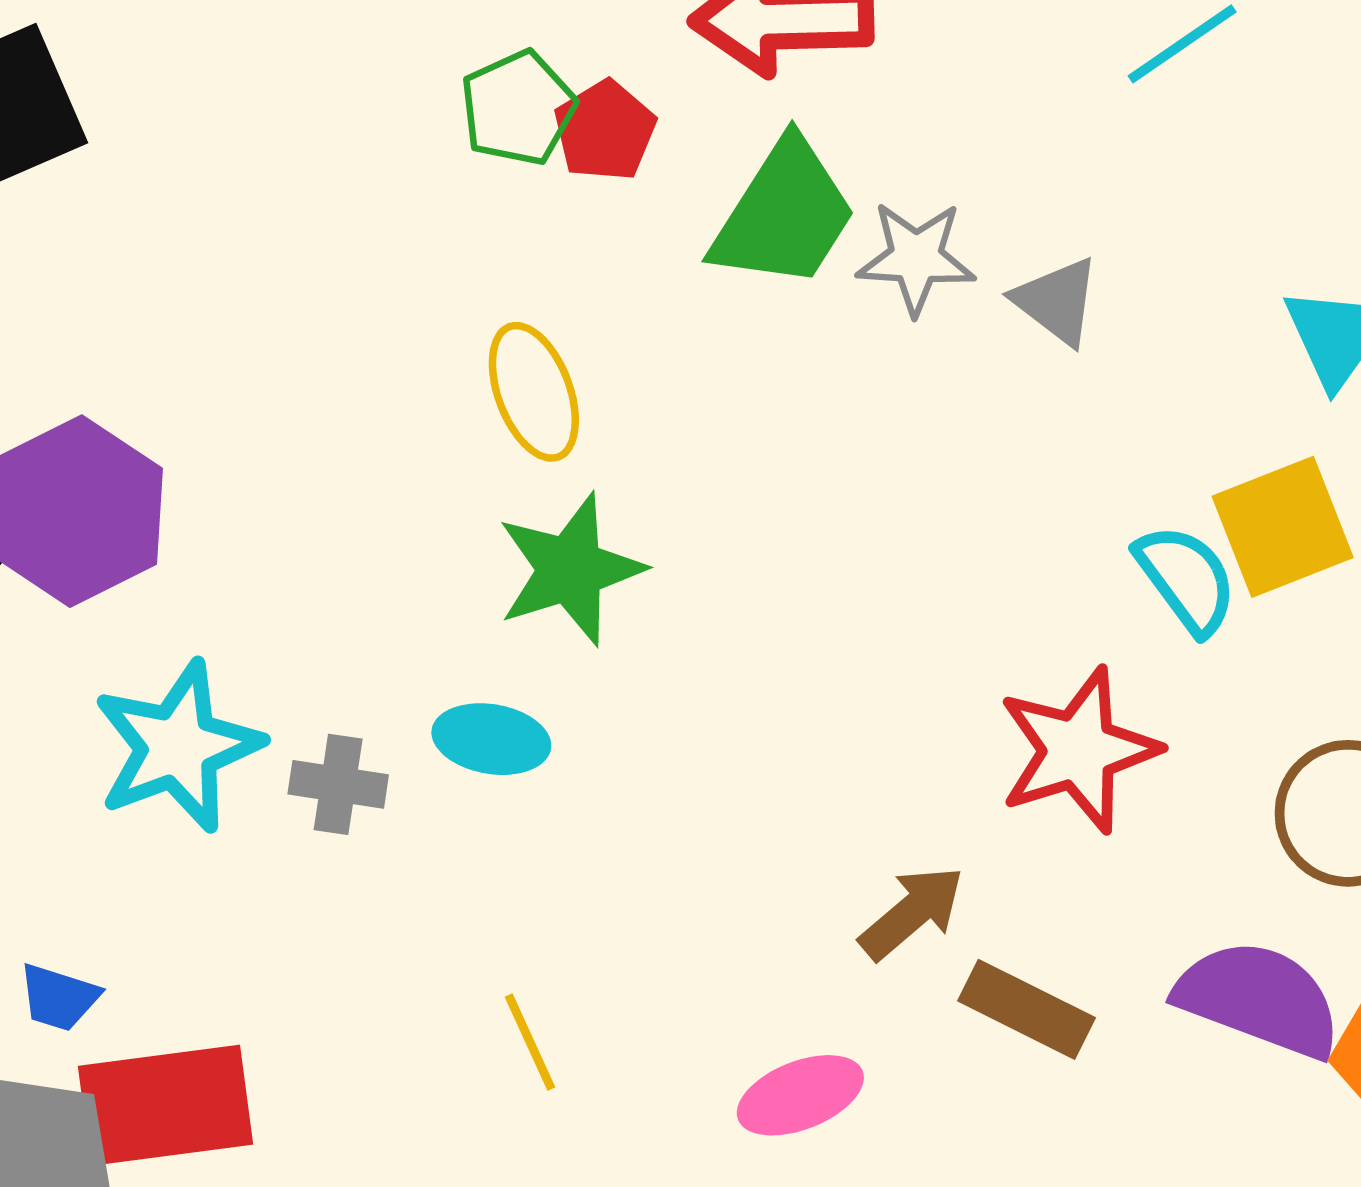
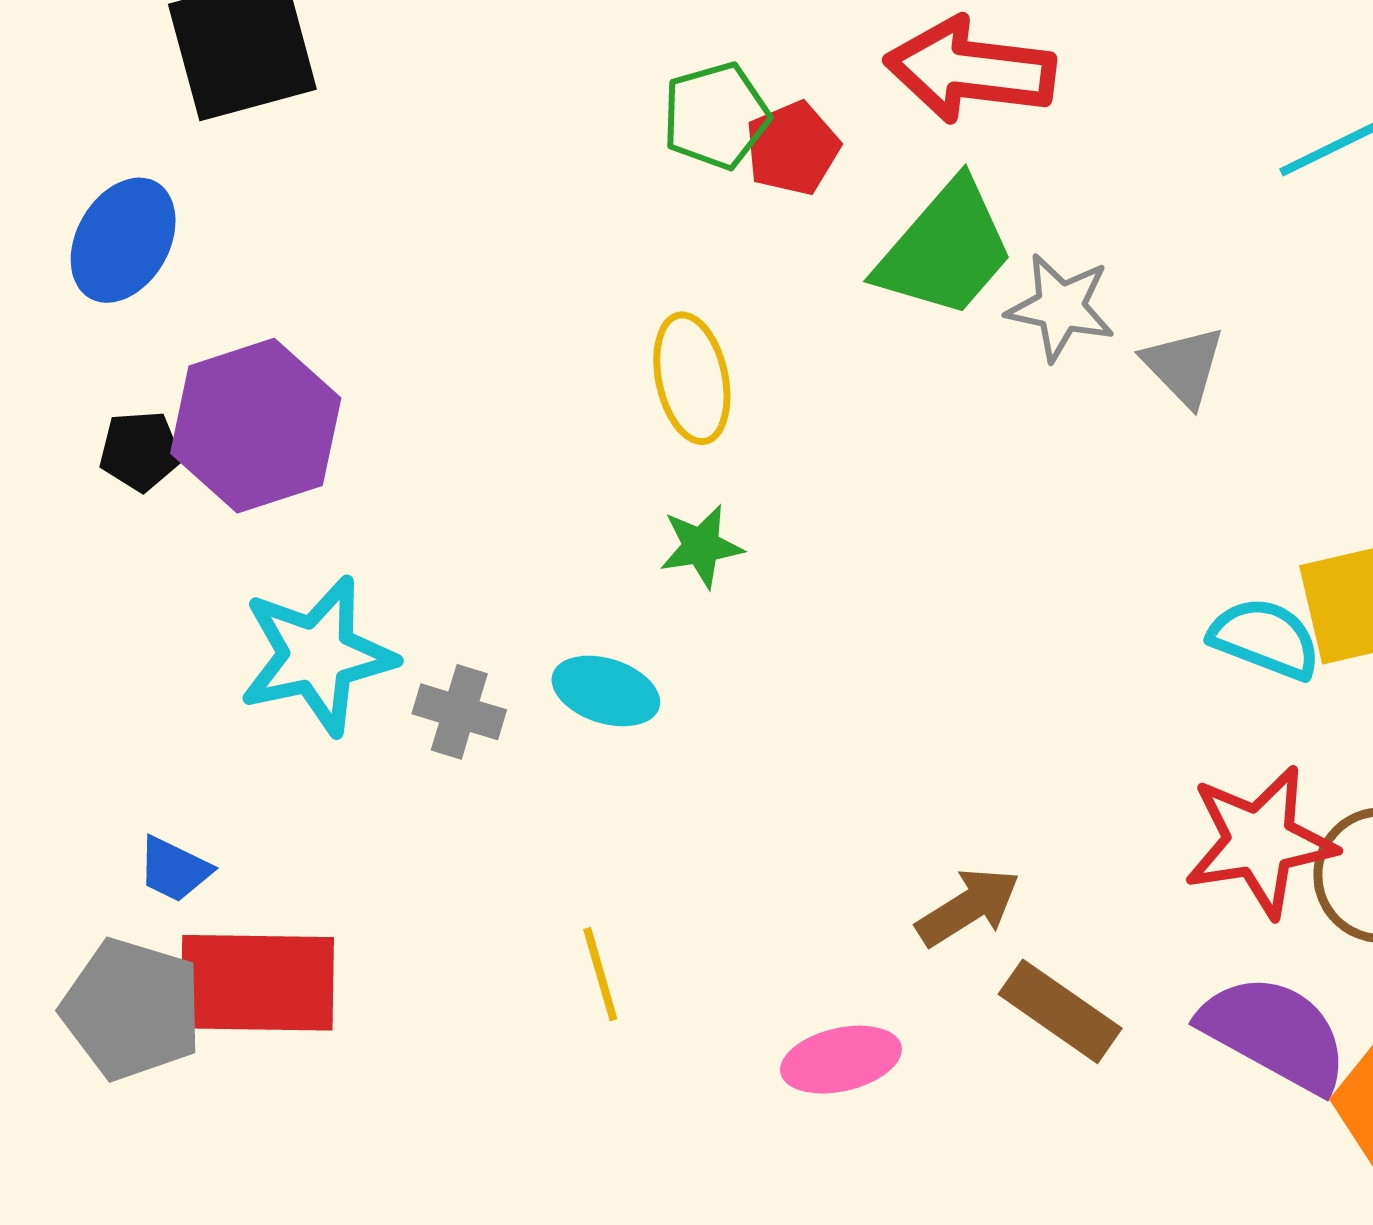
green star: (570, 570) -> (701, 546), size x0.6
cyan semicircle: (1186, 579) -> (1265, 638), turned -41
red star: (1078, 750) -> (1260, 841), moved

